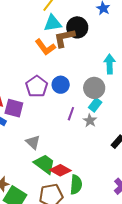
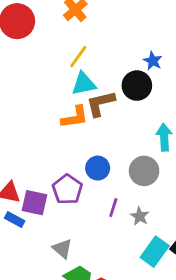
black circle: (77, 27) -> (137, 86), moved
orange L-shape: (45, 47) -> (75, 117), turned -60
purple pentagon: (37, 86) -> (67, 189), moved
cyan rectangle: (95, 105) -> (155, 252), moved, size x1.5

